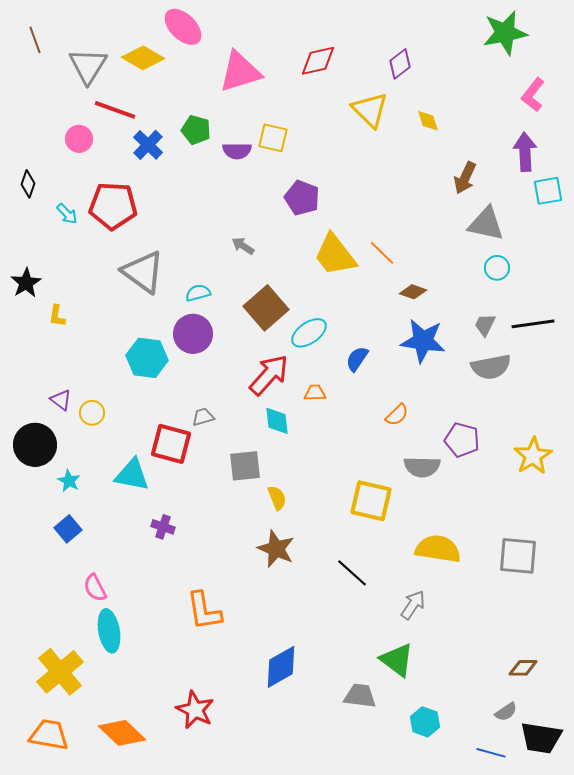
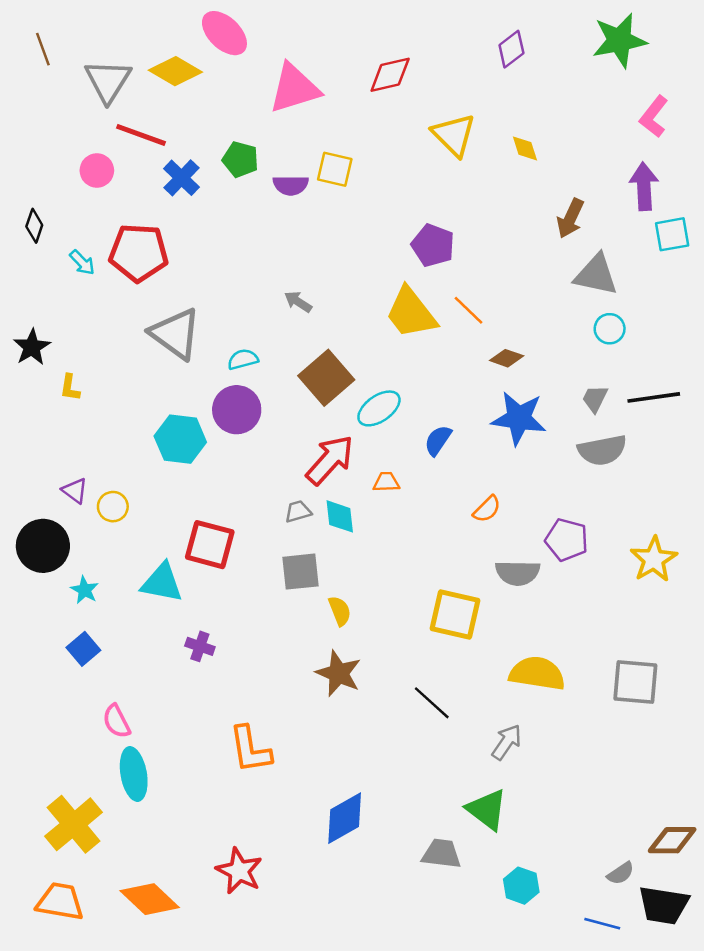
purple diamond: (400, 64) -> (511, 49), moved
purple pentagon: (302, 198) -> (433, 245), moved
gray trapezoid: (203, 417) -> (298, 511), moved
brown diamond: (523, 668) -> (672, 840), moved, size x1.4

